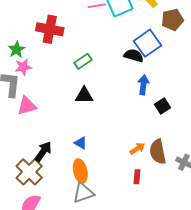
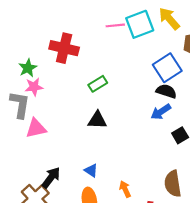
black semicircle: (134, 56) -> (166, 91), moved
blue arrow: (143, 85) -> (161, 112), turned -132
orange arrow: (137, 149) -> (125, 189), moved, turned -84

